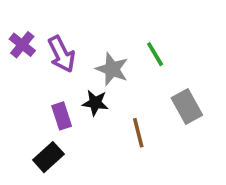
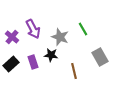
purple cross: (22, 45) -> (12, 37), moved
black rectangle: (48, 157) -> (11, 64), moved

